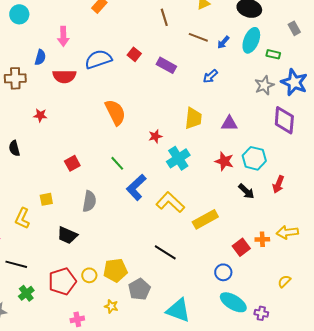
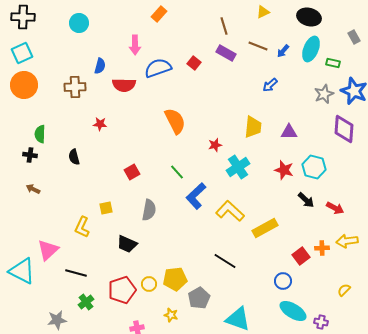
pink arrow: (63, 36) -> (135, 45), moved
purple rectangle: (166, 65) -> (226, 53), moved
red arrow: (278, 184) -> (335, 208), moved, turned -84

